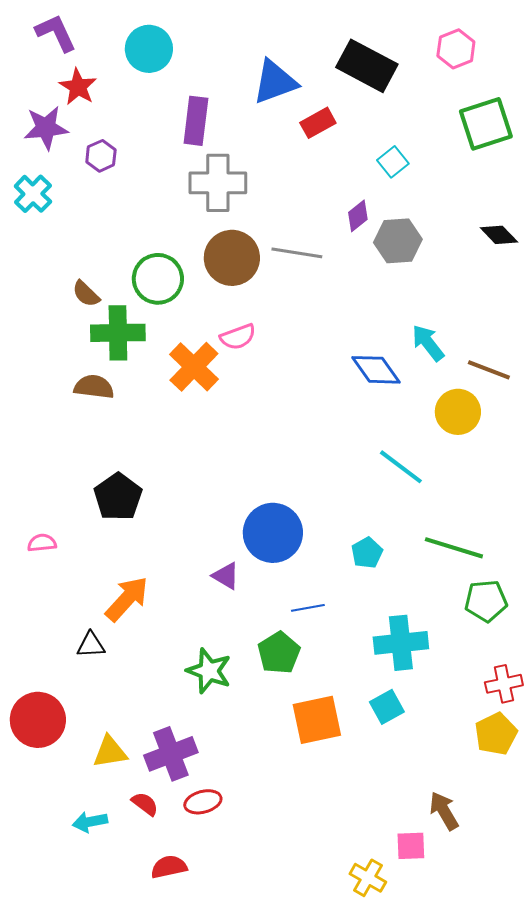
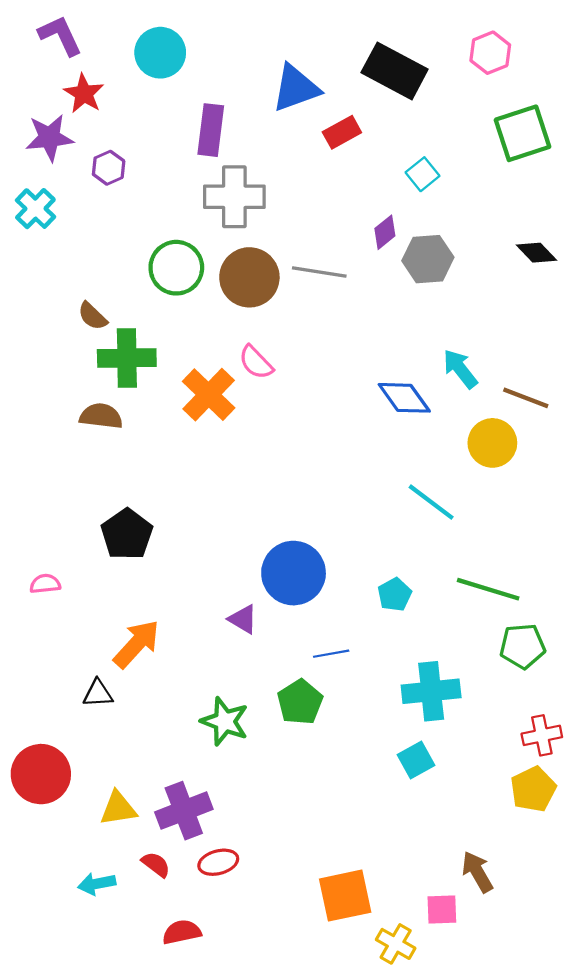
green circle: (158, 279) -> (176, 268), moved
pink semicircle: (238, 337) -> (256, 362), turned 66
orange square: (317, 720) -> (345, 896), moved

